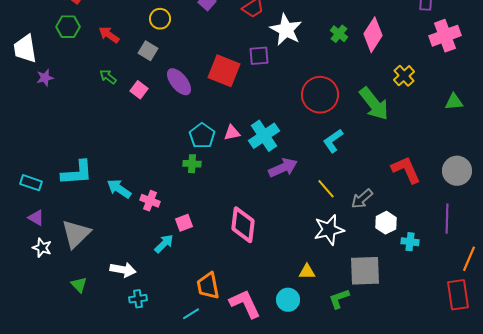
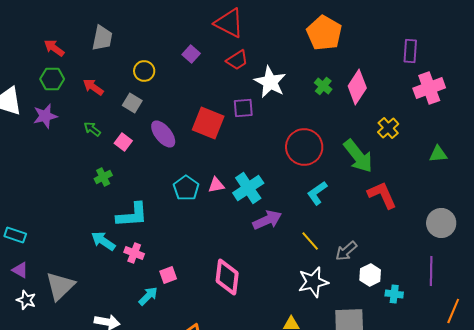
purple star: (45, 78) -> (45, 116), moved, size x1.4
green cross: (192, 164) -> (103, 177), moved, turned -30
red L-shape: (406, 170) -> (382, 195), moved
cyan L-shape: (77, 173) -> (132, 215), moved

